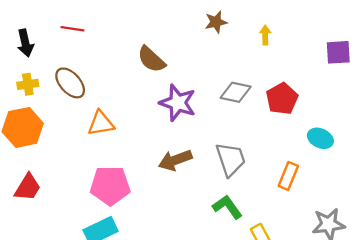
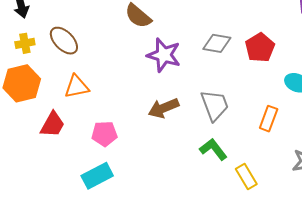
orange triangle: (101, 123) -> (77, 87), moved
pink pentagon: (110, 186) -> (104, 134), size x0.7
red trapezoid: (28, 187) -> (52, 124), moved

